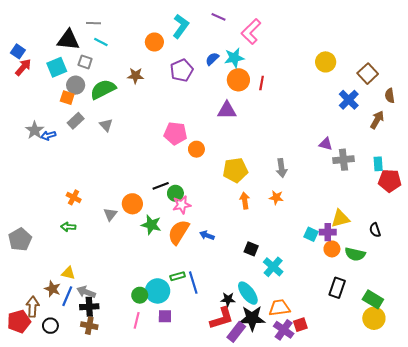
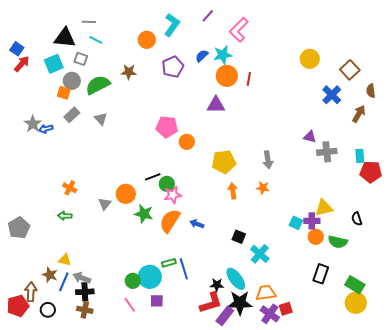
purple line: (218, 17) -> (208, 16), turned -72
pink line: (137, 320) -> (130, 305), turned -49

